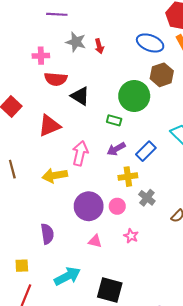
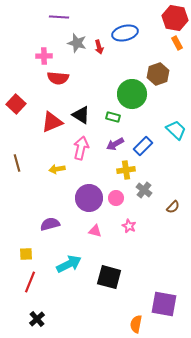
blue ellipse: (150, 43) -> (125, 33), moved, turned -35
black triangle: (80, 96) -> (81, 115), moved
yellow arrow: (55, 175) -> (57, 169), size x0.7
purple semicircle: (47, 234) -> (50, 224), turned -96

